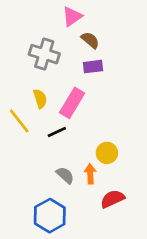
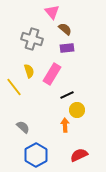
pink triangle: (72, 16) -> (52, 12), turned -35
black line: (57, 132) -> (67, 95), moved
gray semicircle: (65, 175) -> (23, 127), moved
red semicircle: (112, 199) -> (79, 155), moved

